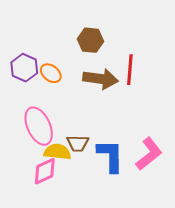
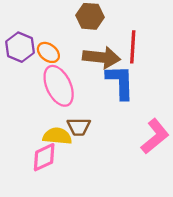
pink ellipse: (39, 126) -> (59, 86), moved
blue L-shape: (110, 156) -> (120, 82), moved

